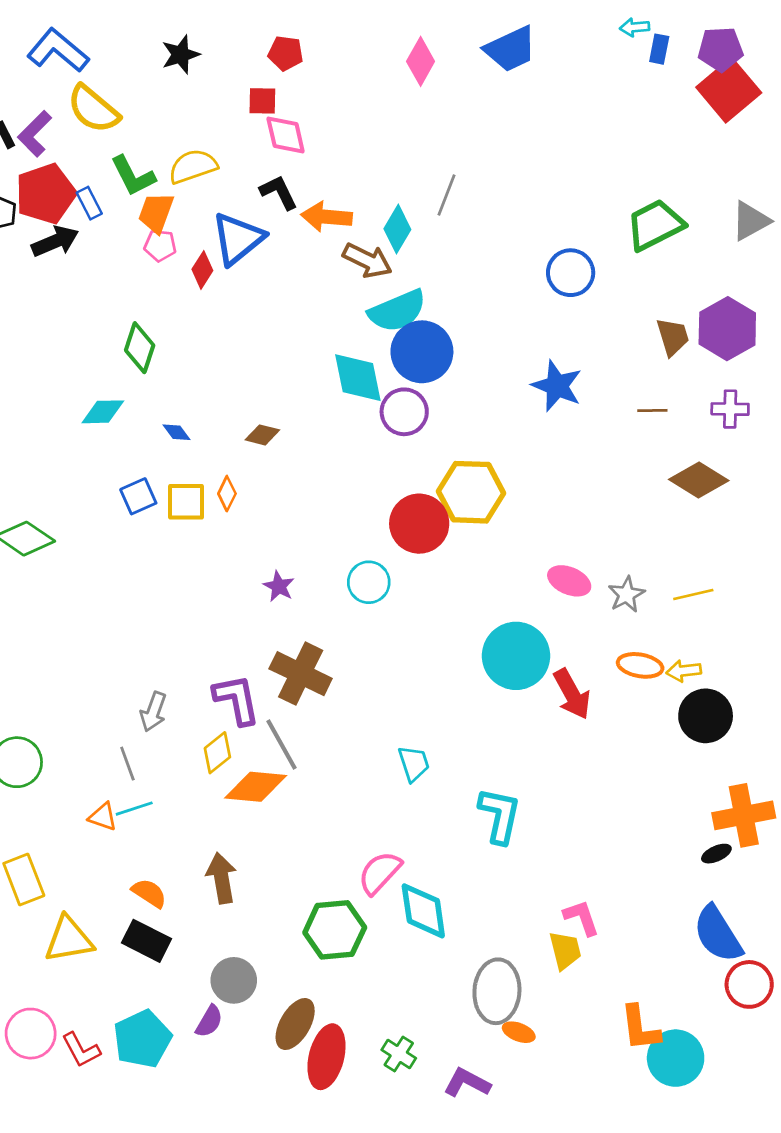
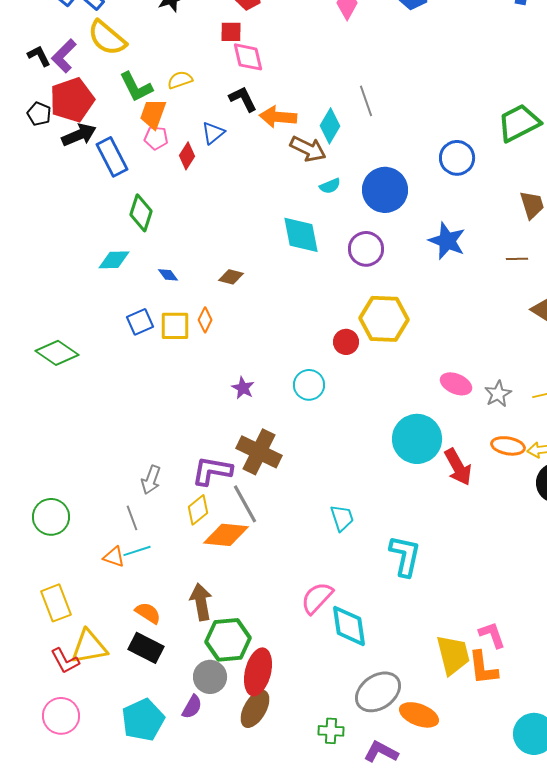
yellow semicircle: (193, 166) -> (180, 80), size x0.7
gray line: (446, 195) -> (366, 101), turned -40
blue rectangle: (89, 203) -> (112, 157), moved, size x1.6
blue triangle: (238, 239) -> (213, 133), size x0.6
cyan semicircle: (397, 311) -> (330, 186), size x0.5
blue circle: (422, 352) -> (385, 190), moved
purple circle: (404, 412) -> (366, 249), moved
red circle: (419, 524) -> (346, 342), size x0.6
purple L-shape: (236, 699) -> (212, 471), turned -69
pink L-shape: (581, 918) -> (492, 635), moved
green hexagon: (335, 930) -> (228, 640), moved
yellow trapezoid: (565, 950) -> (453, 655), size x1.4
gray ellipse: (497, 991) -> (378, 692), moved, turned 51
orange L-shape: (640, 1028) -> (483, 668), moved
orange ellipse: (519, 1032) -> (419, 715), size x1.6
red L-shape: (81, 1050) -> (65, 661), moved
green cross: (399, 1054) -> (331, 731), turned -30
red ellipse: (326, 1057) -> (258, 672), moved

